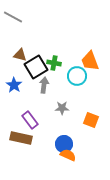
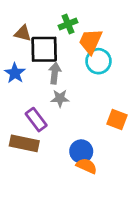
orange trapezoid: (90, 61) -> (91, 41), moved, turned 45
green cross: (54, 63) -> (68, 24), moved, turned -32
black square: (36, 67) -> (44, 49), turned 30
gray star: (62, 108) -> (60, 98), moved

